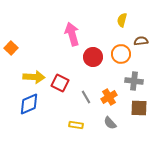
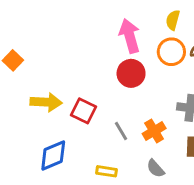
pink arrow: (72, 34) -> (130, 36), moved
orange circle: (121, 54) -> (171, 52), moved
blue diamond: (29, 104) -> (53, 156), moved

